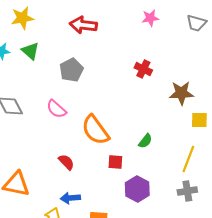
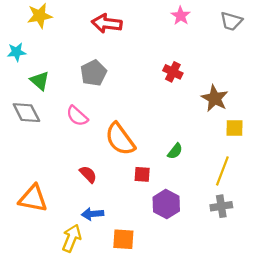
pink star: (150, 18) -> (181, 16), turned -30
green triangle: (30, 51) -> (40, 81), moved
brown star: (181, 93) -> (215, 98), turned 30

